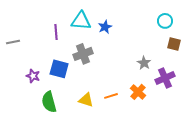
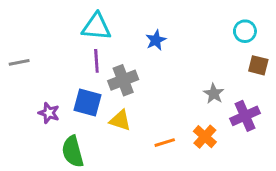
cyan triangle: (81, 21) -> (96, 27), moved
purple line: (56, 32) -> (96, 61), moved
yellow triangle: (86, 100) -> (120, 120), moved

